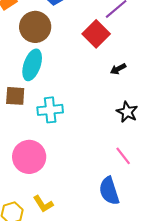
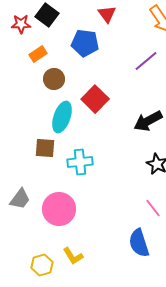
brown circle: (35, 27) -> (54, 79), moved, size x0.7
red square: (96, 34) -> (95, 99), moved
black arrow: (118, 69) -> (148, 121), size x1.8

